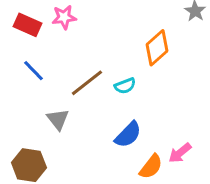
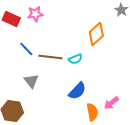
blue line: (34, 71) -> (26, 49), moved
brown line: (87, 83) -> (50, 57), turned 45
orange semicircle: (151, 167) -> (92, 112), turned -48

